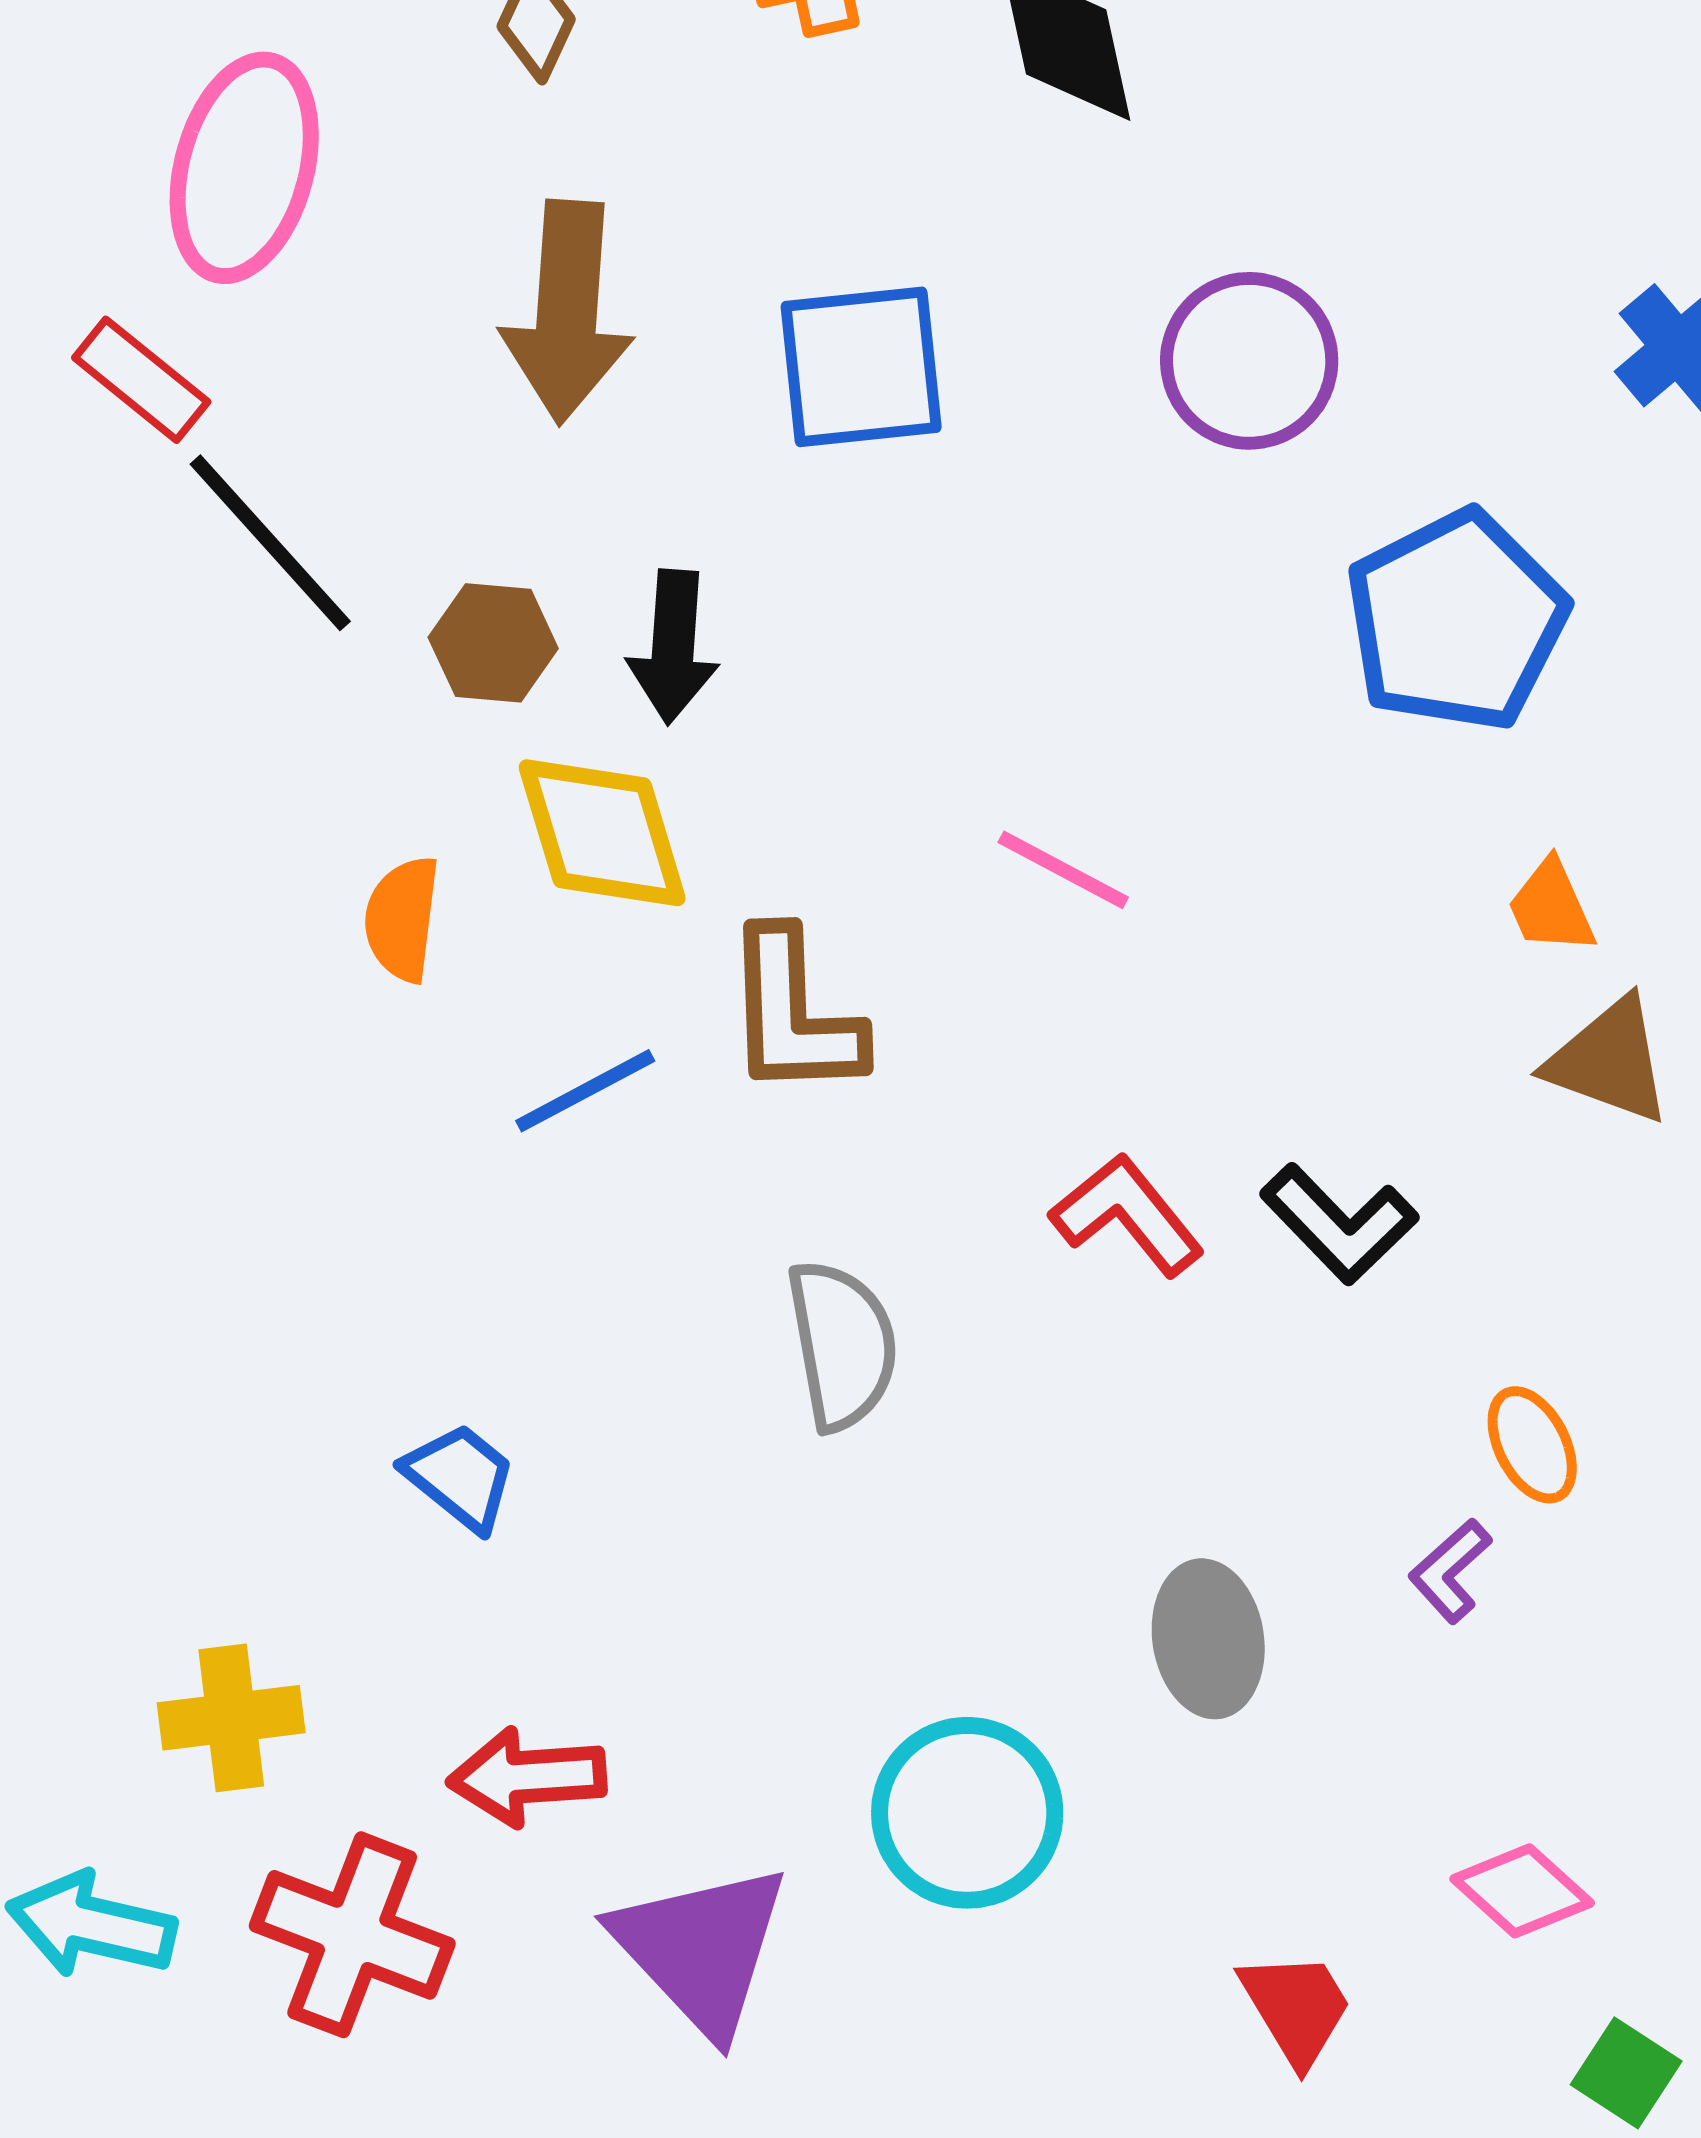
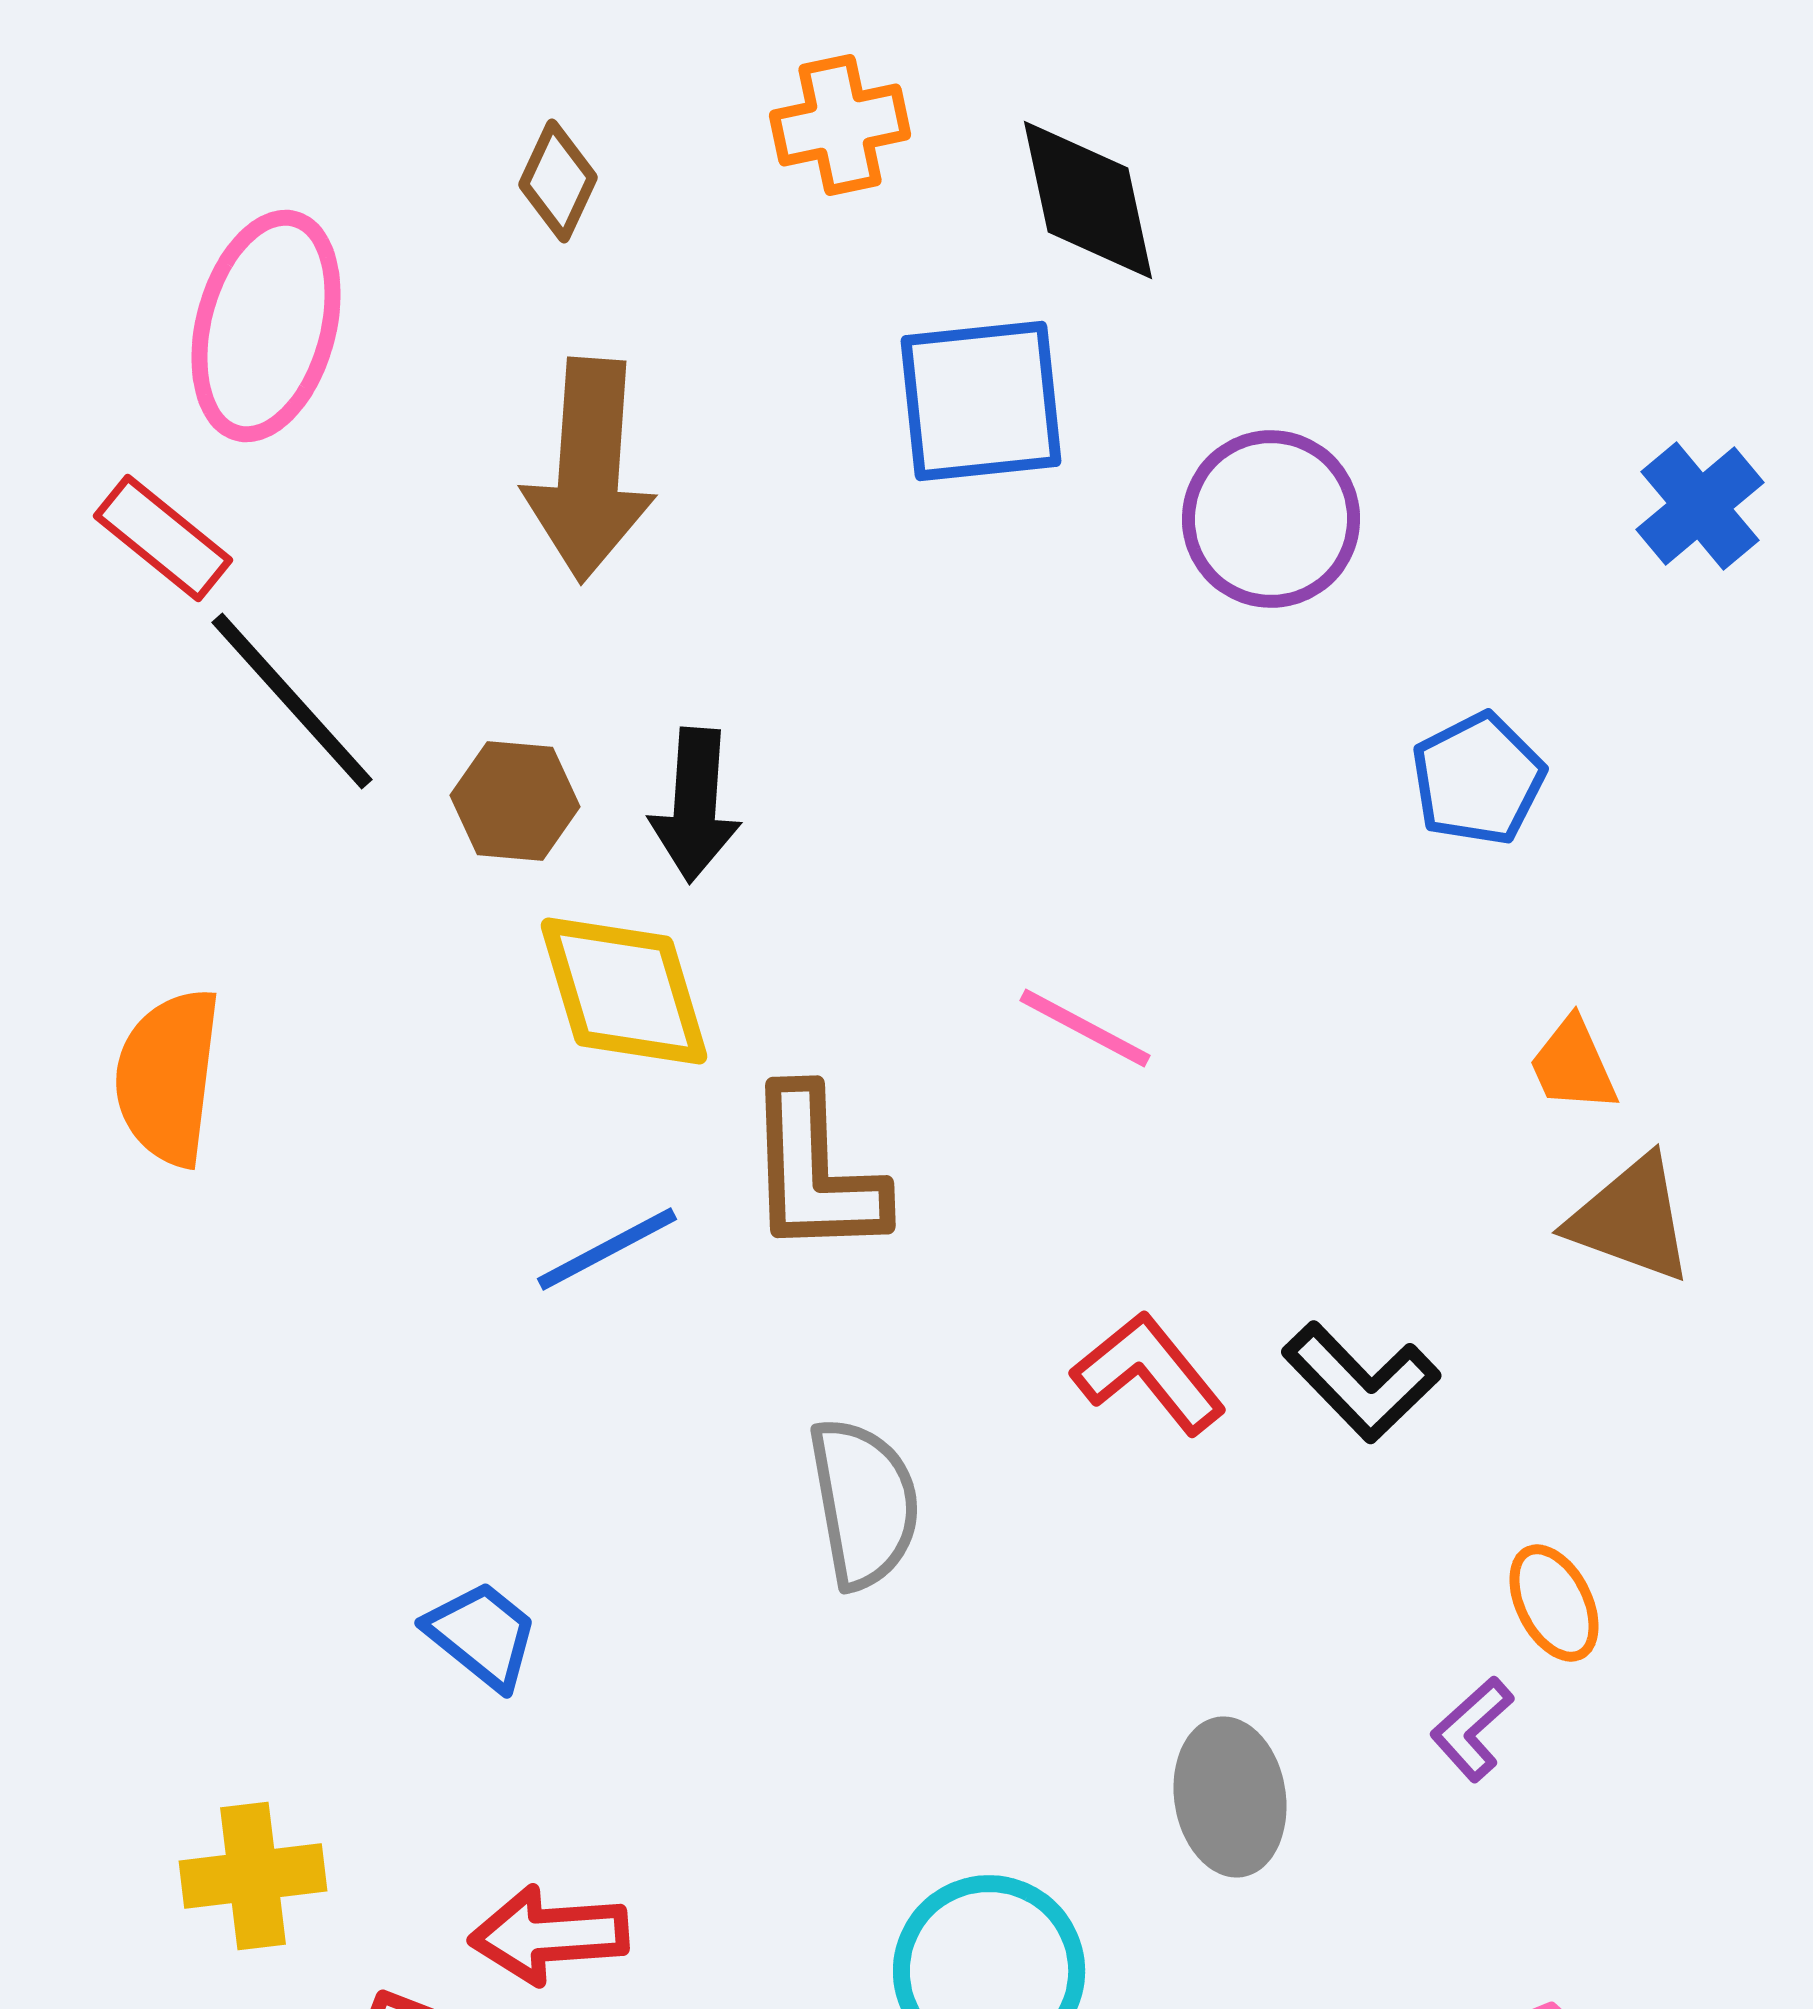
blue square: (861, 367) -> (981, 401), moved
blue pentagon: (1456, 621) -> (1478, 779), size x0.6
orange semicircle: (402, 919) -> (168, 1077), moved, size x1.4

